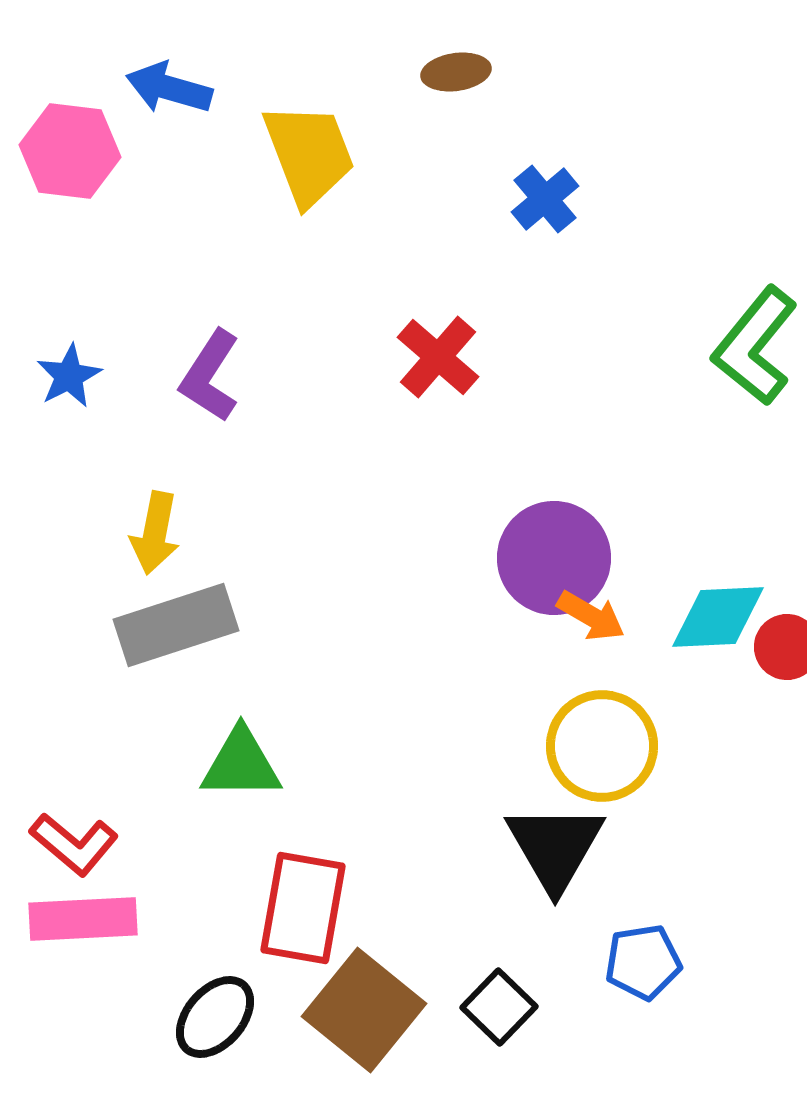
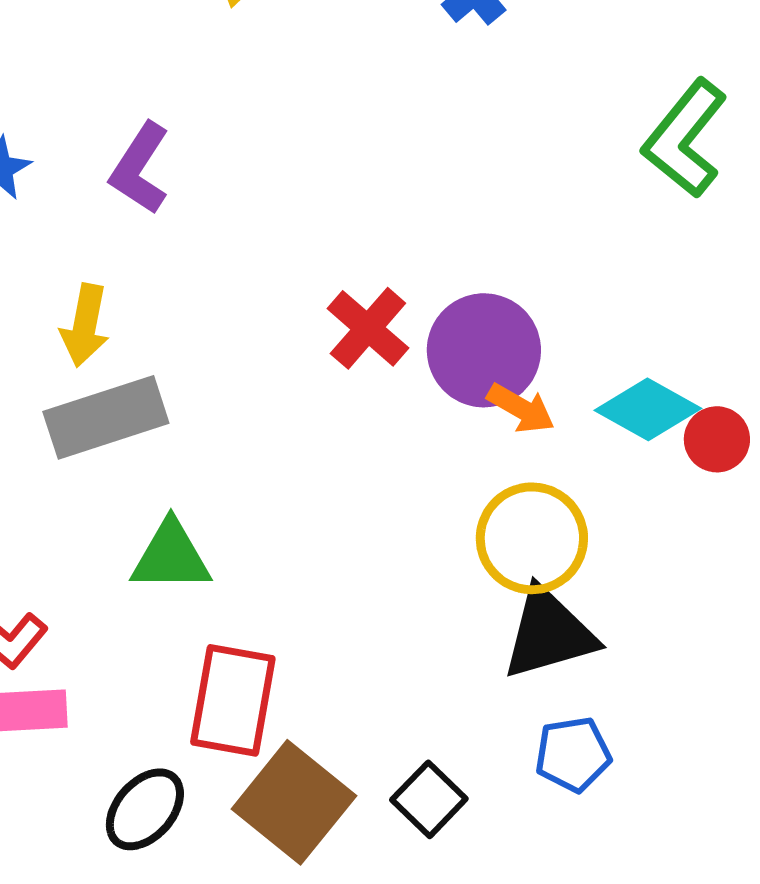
red cross: (438, 357) -> (368, 328), moved
cyan diamond: (718, 617) -> (648, 409), turned 32
black triangle: (555, 847) -> (549, 633), moved, turned 44

